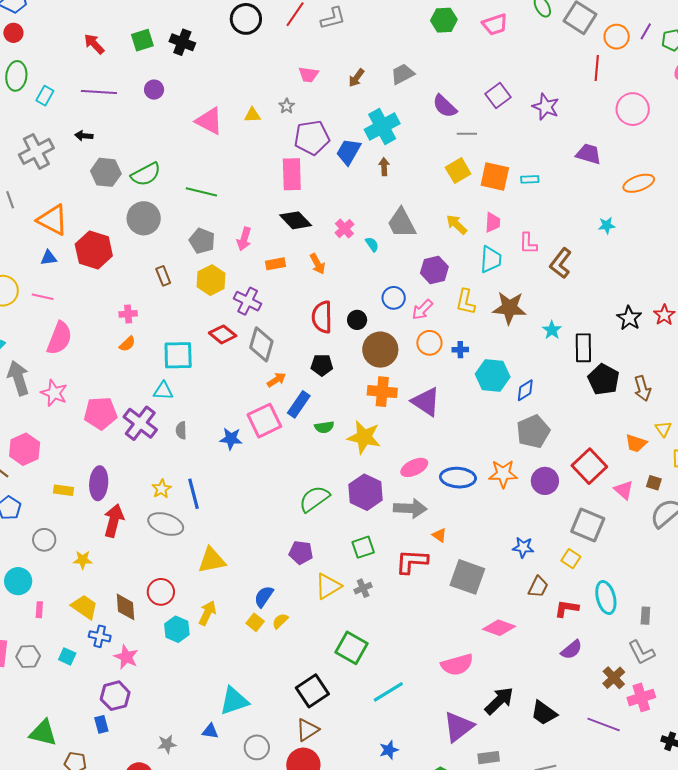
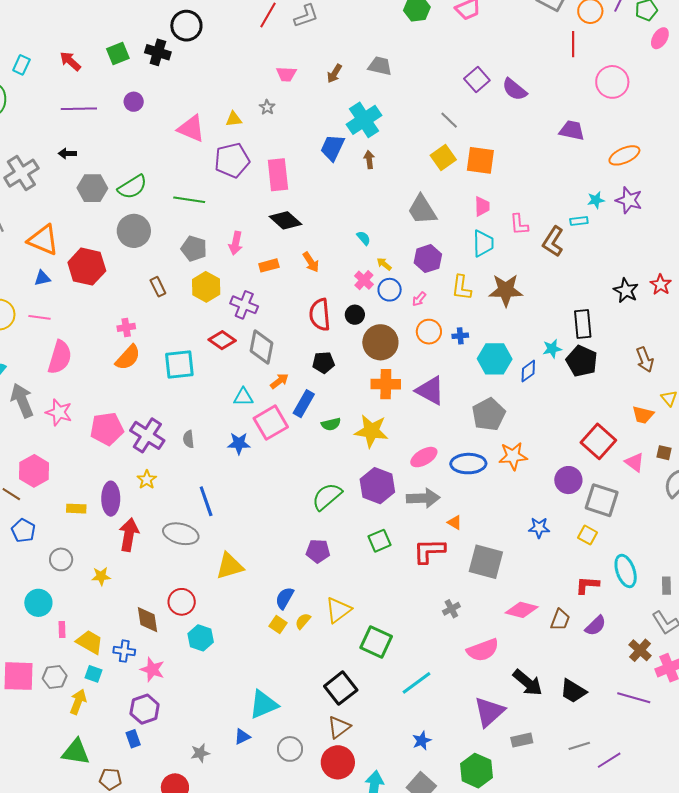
black circle: (246, 19) -> (186, 26), moved
gray trapezoid: (403, 74) -> (380, 66), turned 45
cyan rectangle: (45, 96) -> (21, 65), moved
purple semicircle: (445, 106) -> (515, 89), moved
purple star: (546, 107) -> (629, 200), moved
gray line: (467, 134) -> (449, 120), turned 48
purple pentagon: (312, 138) -> (232, 160), moved
cyan rectangle: (530, 179) -> (579, 221), moved
gray trapezoid: (402, 223) -> (422, 210), moved
yellow arrow: (457, 224) -> (384, 264), moved, size x0.7
pink cross: (344, 229) -> (364, 280), moved
pink arrow: (422, 310) -> (419, 299), size x0.7
cyan star: (552, 330) -> (552, 349), moved, turned 30
orange semicircle: (127, 344) -> (128, 357), size x1.6
black pentagon: (604, 379) -> (582, 361), moved
cyan triangle: (163, 391) -> (243, 397), moved
gray pentagon: (533, 432) -> (489, 414), moved
purple circle: (545, 481) -> (568, 480), moved
yellow star: (162, 489) -> (147, 480), moved
yellow triangle: (328, 586) -> (338, 610), moved
brown trapezoid: (538, 587) -> (560, 620), moved
gray cross: (363, 588) -> (451, 609), moved
yellow trapezoid: (84, 607) -> (90, 642), moved
yellow arrow: (207, 613) -> (78, 702), moved
black arrow: (499, 701) -> (528, 683), turned 88
blue triangle: (210, 731) -> (242, 737), turned -30

